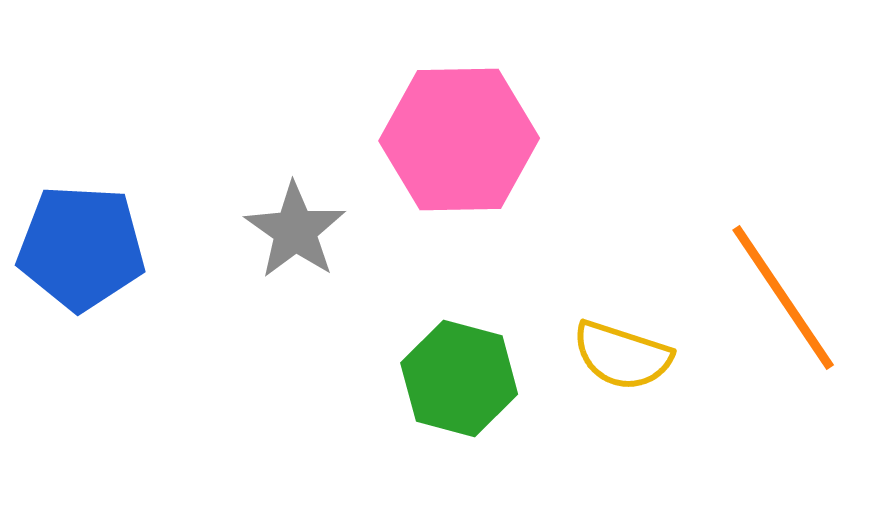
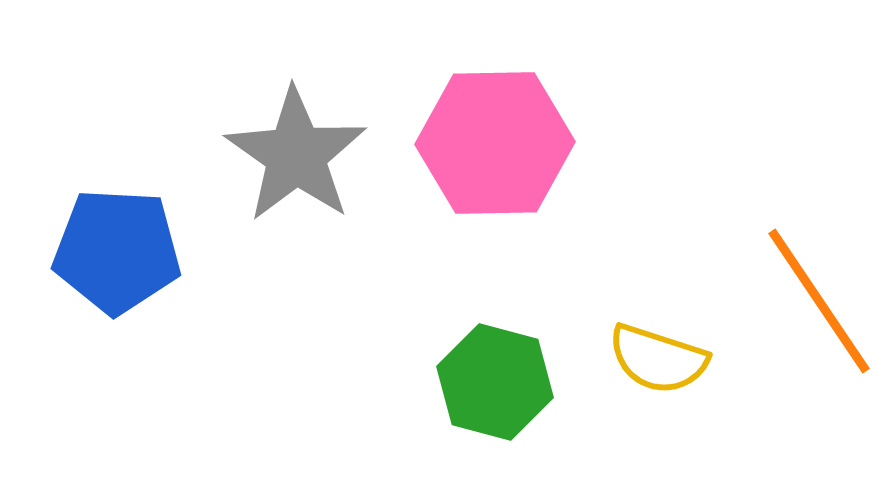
gray star: (295, 230) -> (296, 155), moved, size x1.4

